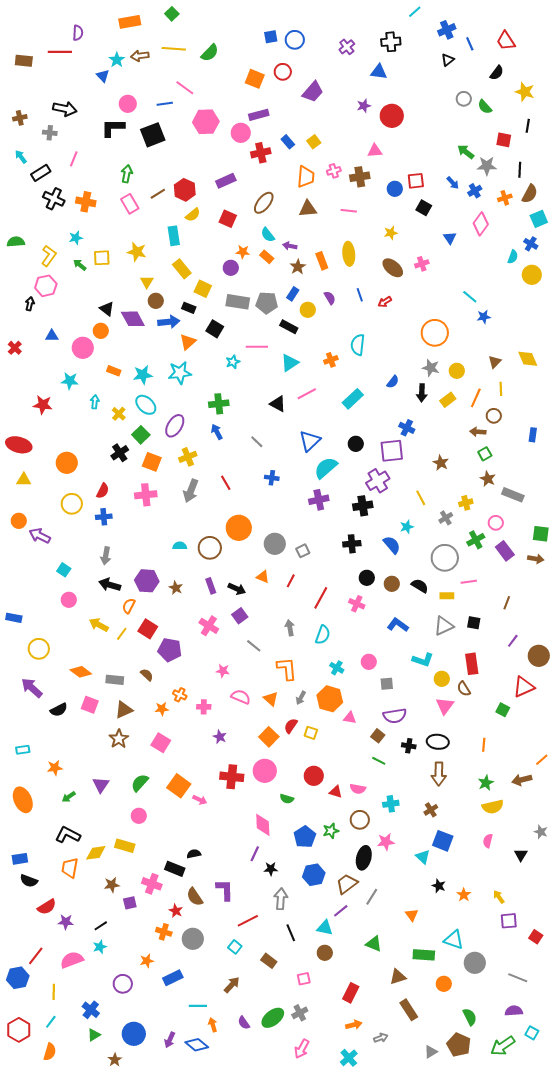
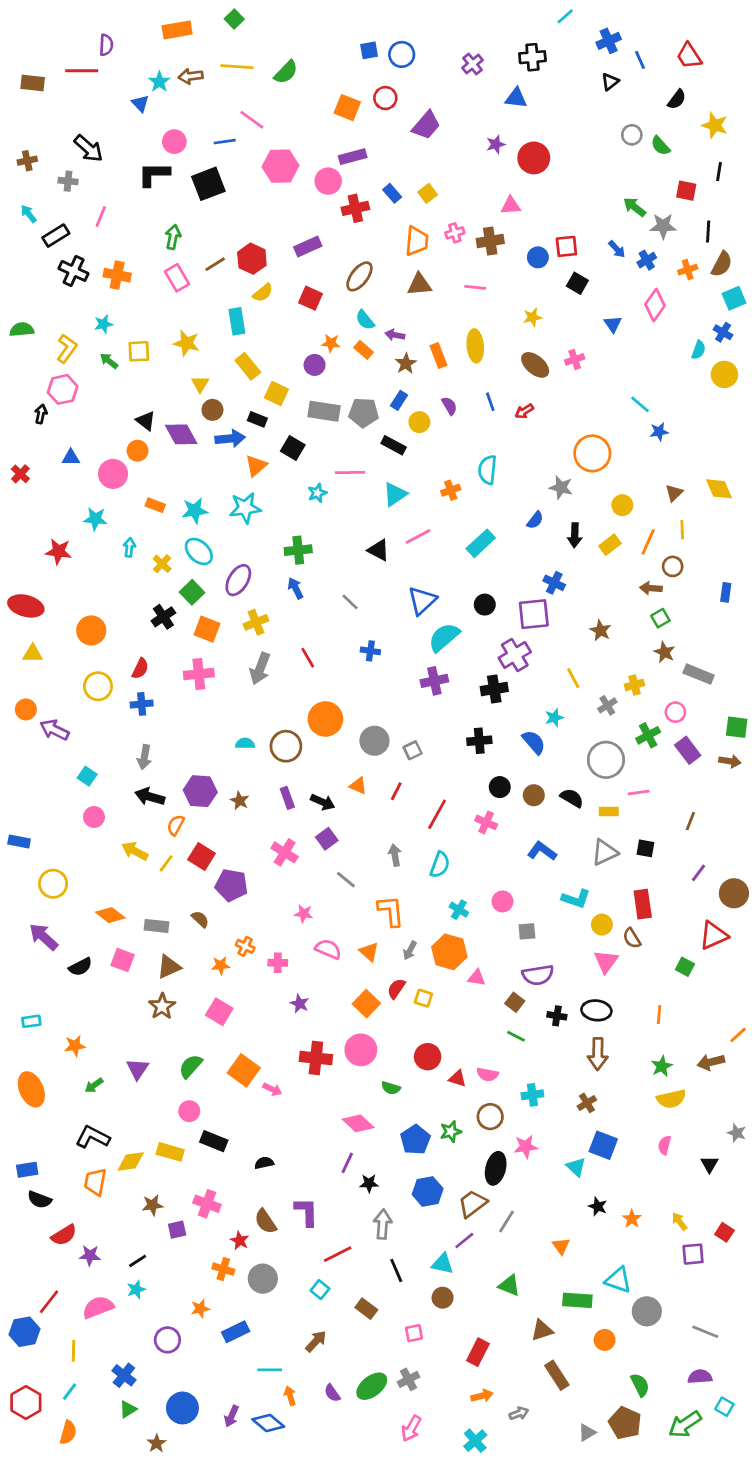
black arrow: (65, 109) -> (89, 148), turned 30
gray star: (431, 368) -> (561, 487), moved
pink diamond: (263, 825) -> (358, 1123), turned -45
black rectangle: (175, 869) -> (214, 1141), moved
red square: (536, 937) -> (724, 1232), moved

